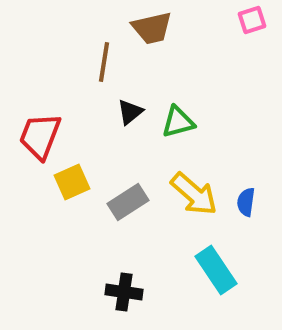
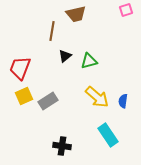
yellow square: (72, 182) -> (24, 96), moved
gray rectangle: (128, 202) -> (48, 101), moved

